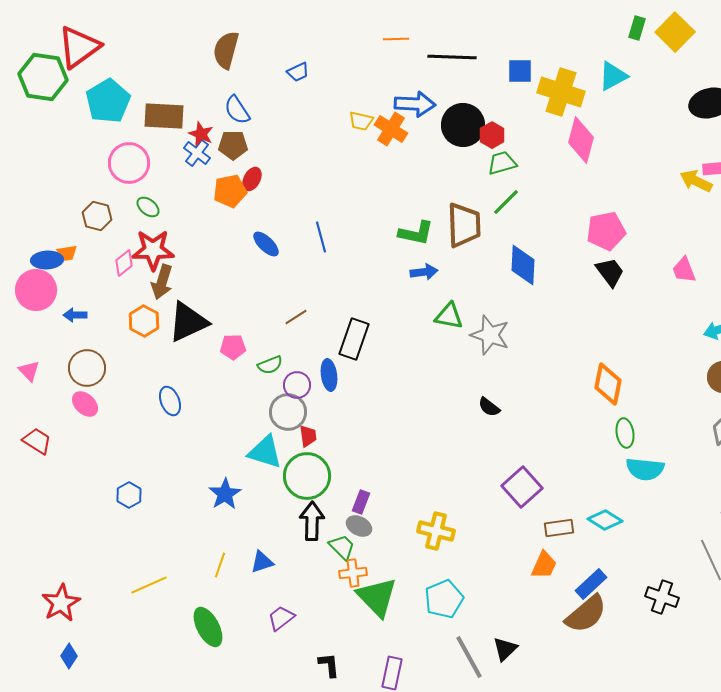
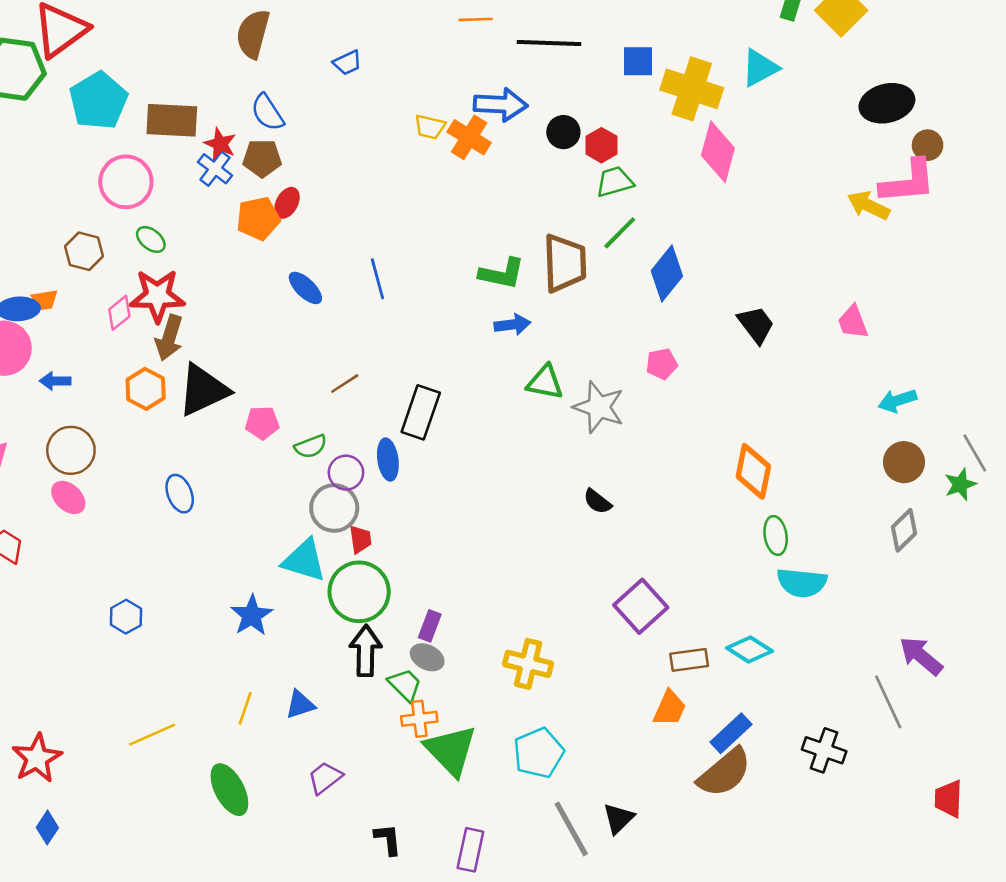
black circle: (463, 125) -> (563, 132), size x0.6
pink pentagon: (606, 231) -> (662, 364), moved, size x0.6
blue diamond: (523, 265) -> (667, 274), moved, turned 36

